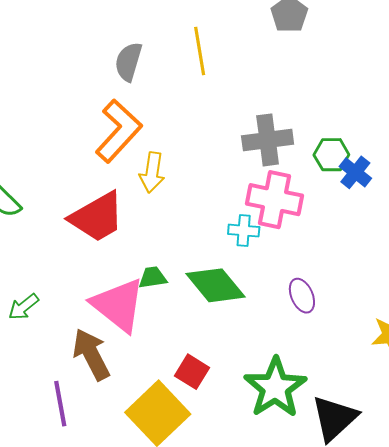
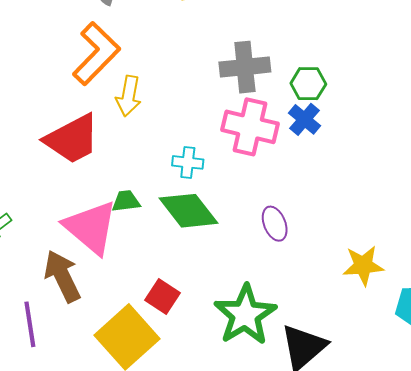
blue cross: (355, 172) -> (305, 119), moved
cyan cross: (244, 231) -> (188, 162), moved

